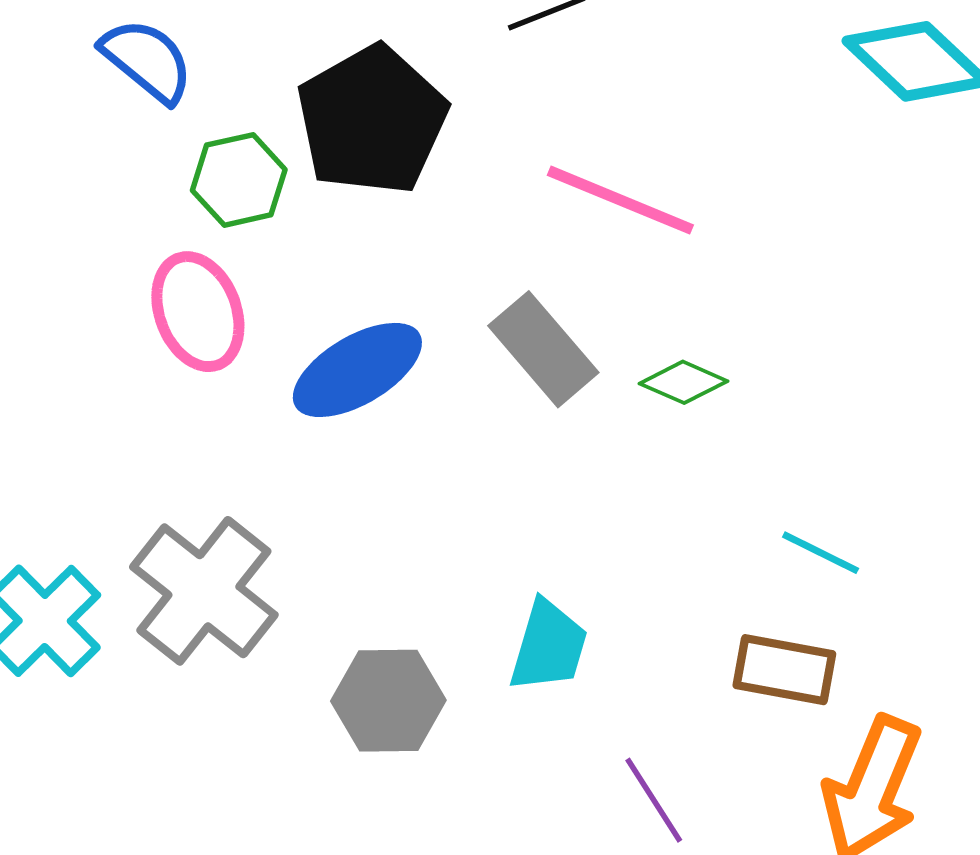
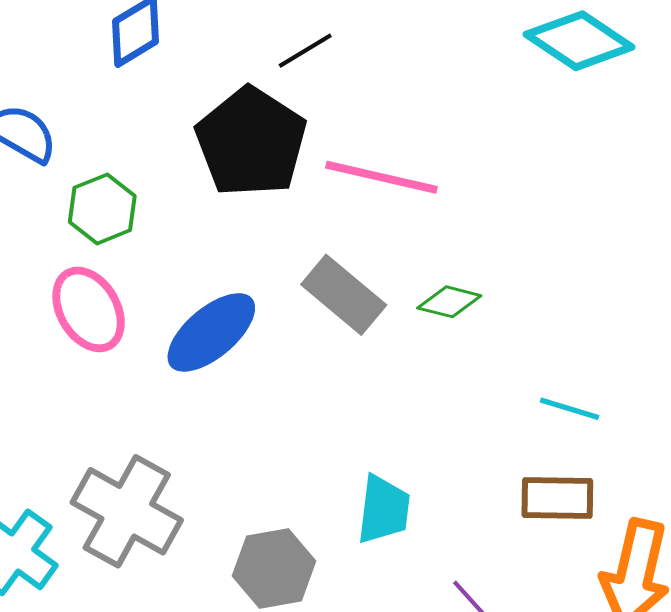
black pentagon: (372, 120) -> (251, 142), moved

